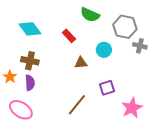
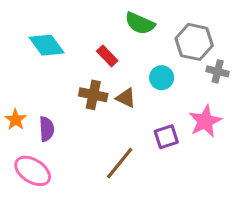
brown cross: (30, 61) -> (93, 95), moved
brown triangle: (81, 63) -> (126, 98), turned 32
pink star: (132, 108) -> (205, 121), moved

